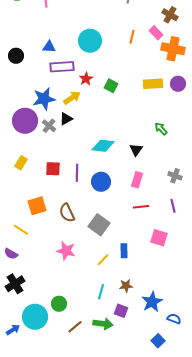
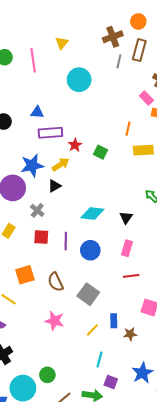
orange line: (132, 37) -> (128, 129), moved
cyan circle: (90, 41) -> (79, 80), moved
gray cross: (49, 126) -> (37, 210), moved
brown star: (126, 286) -> (130, 334), moved
cyan line: (101, 292) -> (99, 360), moved

